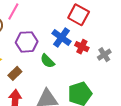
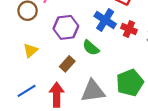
brown rectangle: (15, 73) -> (67, 64), moved

